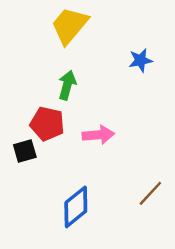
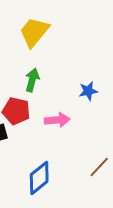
blue star: (140, 60) -> (88, 91), moved

